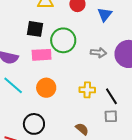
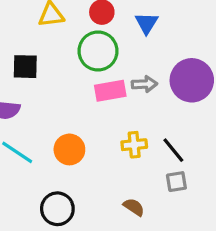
black square: (35, 29) -> (25, 67), moved
green circle: (63, 40) -> (98, 51), moved
pink rectangle: (42, 55) -> (110, 91), moved

